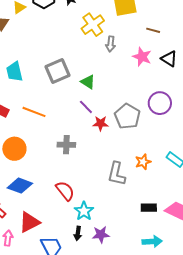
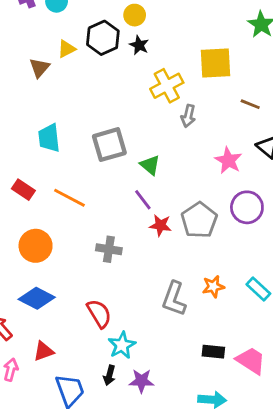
pink star: (142, 57) -> (228, 160), moved
red triangle: (29, 222) -> (44, 351), size x0.7

